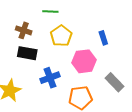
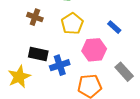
blue rectangle: (103, 38) -> (114, 27), turned -32
black rectangle: (27, 53) -> (38, 54), moved

